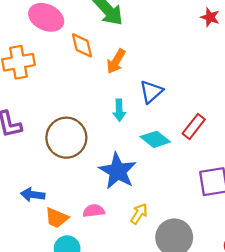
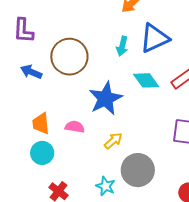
blue triangle: (151, 92) -> (154, 38), size x1.4
blue arrow: (33, 195) -> (31, 72), moved
orange trapezoid: (57, 218) -> (41, 124), turned 45

